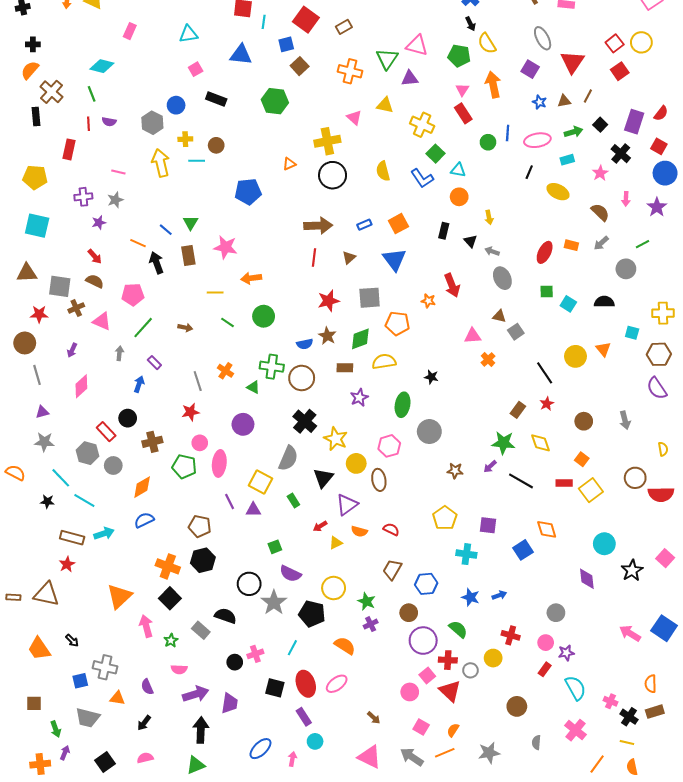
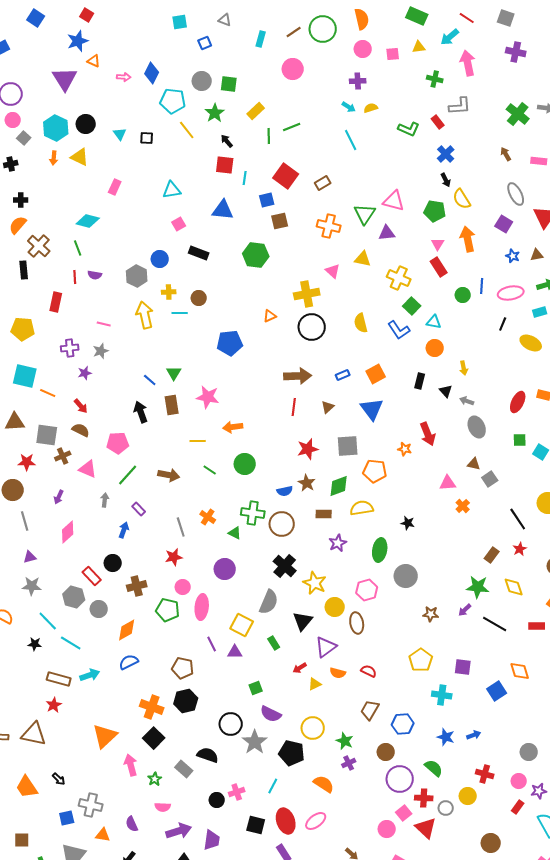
brown square: (300, 66) -> (280, 221), turned 30
orange line: (138, 243) -> (48, 393), moved
brown arrow: (185, 328) -> (169, 475), size x1.5

